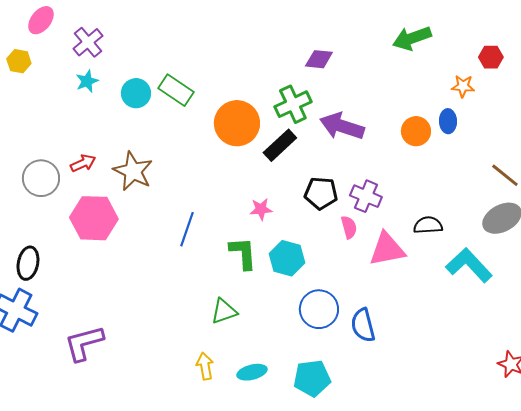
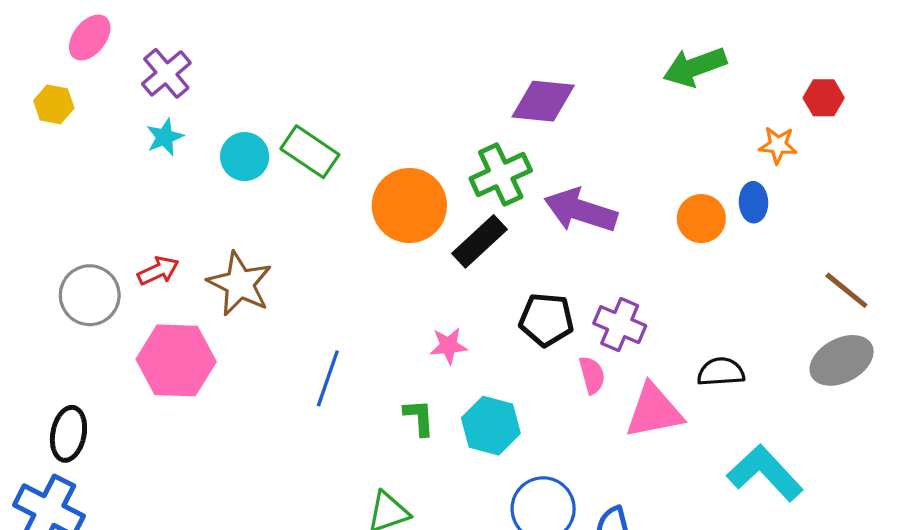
purple diamond: (319, 59) -> (543, 101), size x1.4
green L-shape: (243, 253) -> (419, 418), size x0.7
cyan L-shape: (469, 265) -> (765, 473), moved

